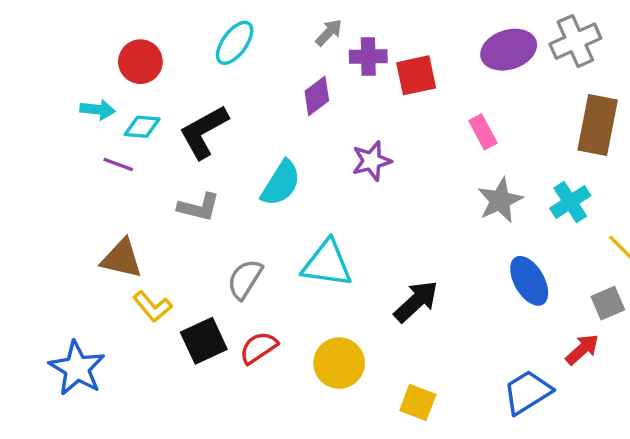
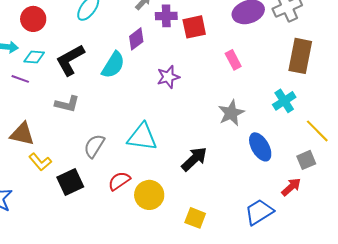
cyan semicircle: (281, 183) -> (113, 65), moved
gray star: (500, 200) -> (231, 113), moved
red semicircle: (259, 348) -> (119, 181), moved

